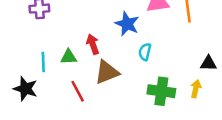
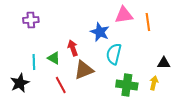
cyan semicircle: (145, 52) -> (114, 54), size x1.5
green triangle: (69, 57) -> (54, 58), turned 32
black star: (25, 89) -> (20, 83), turned 30

